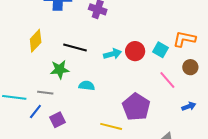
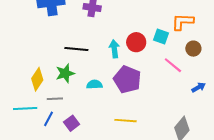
yellow diamond: (36, 41) -> (37, 79), moved
cyan arrow: (112, 54) -> (114, 49), turned -72
purple pentagon: (136, 107) -> (127, 80), moved

